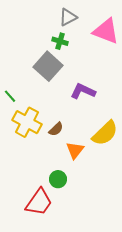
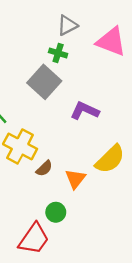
brown semicircle: (56, 129) -> (44, 168), moved

